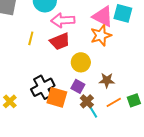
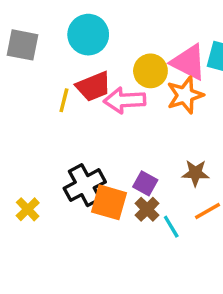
pink arrow: (63, 20) -> (125, 100), moved
red trapezoid: (60, 41) -> (93, 86), moved
yellow circle: (81, 62) -> (150, 71), moved
brown cross: (87, 101) -> (147, 209), moved

